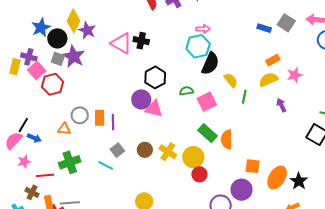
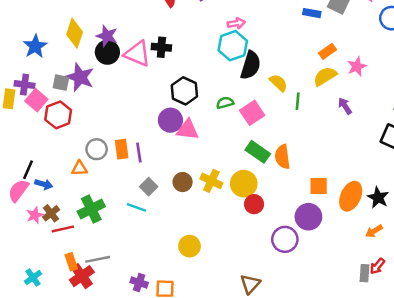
purple star: (87, 30) -> (107, 36), moved
black circle: (57, 38) -> (107, 52), moved
brown cross: (32, 192) -> (51, 213), moved, turned 32

